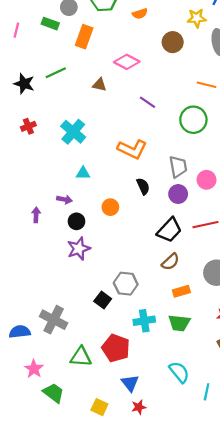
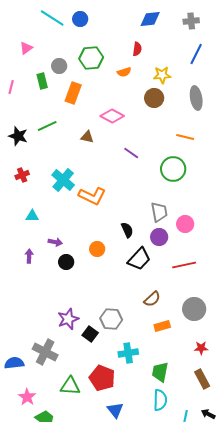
yellow star: (197, 18) -> (162, 75), moved
green rectangle: (50, 24) -> (42, 81), turned 56
orange L-shape: (132, 149) -> (92, 196), moved
cyan triangle: (83, 173) -> (32, 216), moved
black trapezoid: (169, 230) -> (139, 259), moved
purple star: (79, 249) -> (68, 319), moved
green trapezoid: (179, 323) -> (160, 372), moved, turned 95
cyan semicircle: (179, 372) -> (160, 400), turned 40

